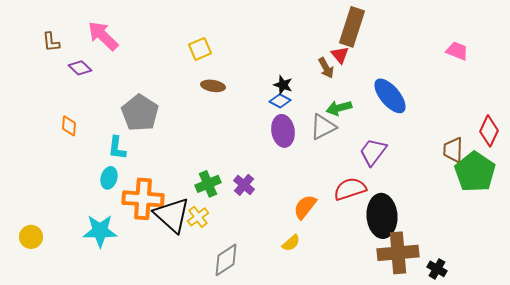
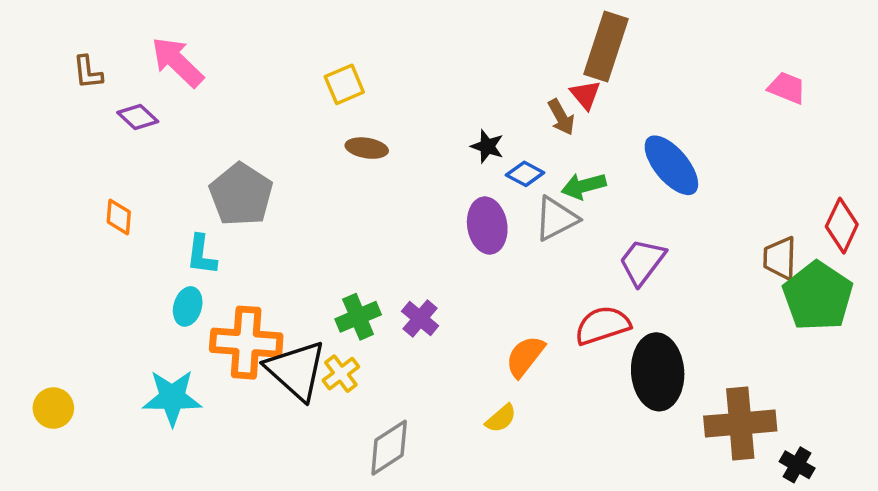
blue diamond: (280, 101) -> (525, 174), moved
brown cross: (398, 253) -> (740, 424), moved
black cross: (437, 269) -> (797, 465), moved

